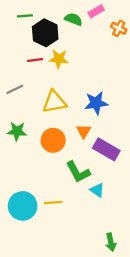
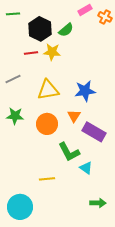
green line: (25, 16) -> (13, 14), moved
green semicircle: (73, 19) -> (66, 30), moved, turned 119
orange cross: (119, 28) -> (105, 17), moved
cyan circle: (23, 206) -> (20, 207), moved
green arrow: (111, 242) -> (98, 203), moved, turned -77

